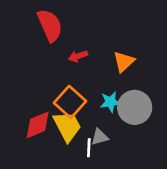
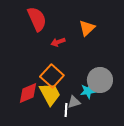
orange triangle: (124, 62) -> (87, 28), moved
cyan star: (110, 102) -> (88, 91), moved

